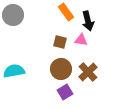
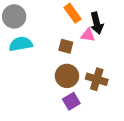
pink triangle: (81, 40) -> (88, 35), moved
cyan semicircle: (14, 71) -> (21, 44), moved
brown cross: (88, 72) -> (97, 79), turned -30

